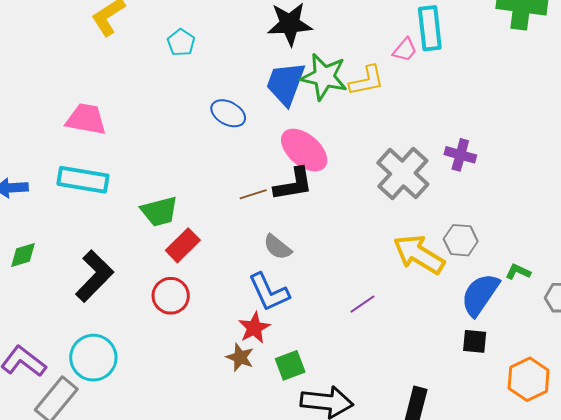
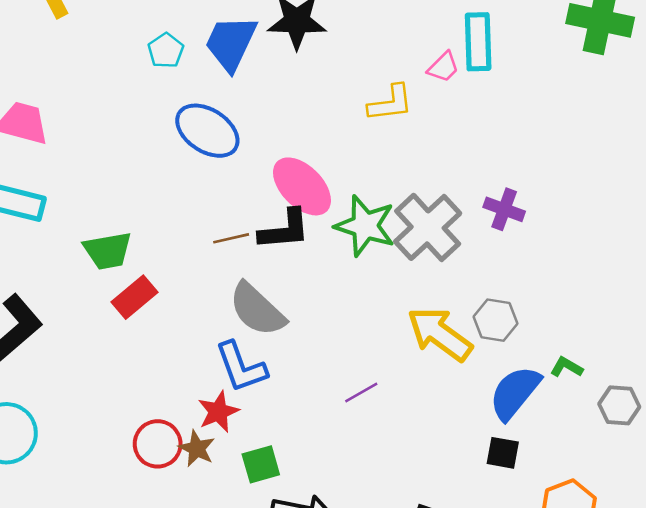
cyan pentagon: (181, 43) -> (166, 51), moved
green star: (324, 77) -> (365, 226), moved
blue trapezoid: (286, 84) -> (231, 43), moved
blue ellipse: (228, 113) -> (207, 131), size x1.4
gray semicircle: (277, 247) -> (257, 310), size x1.6
red circle: (171, 296) -> (158, 444), moved

